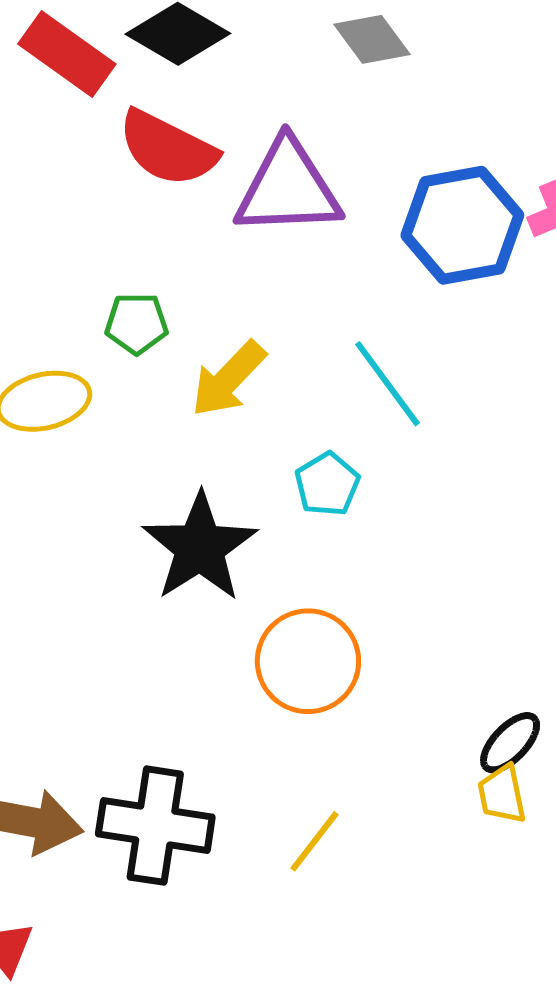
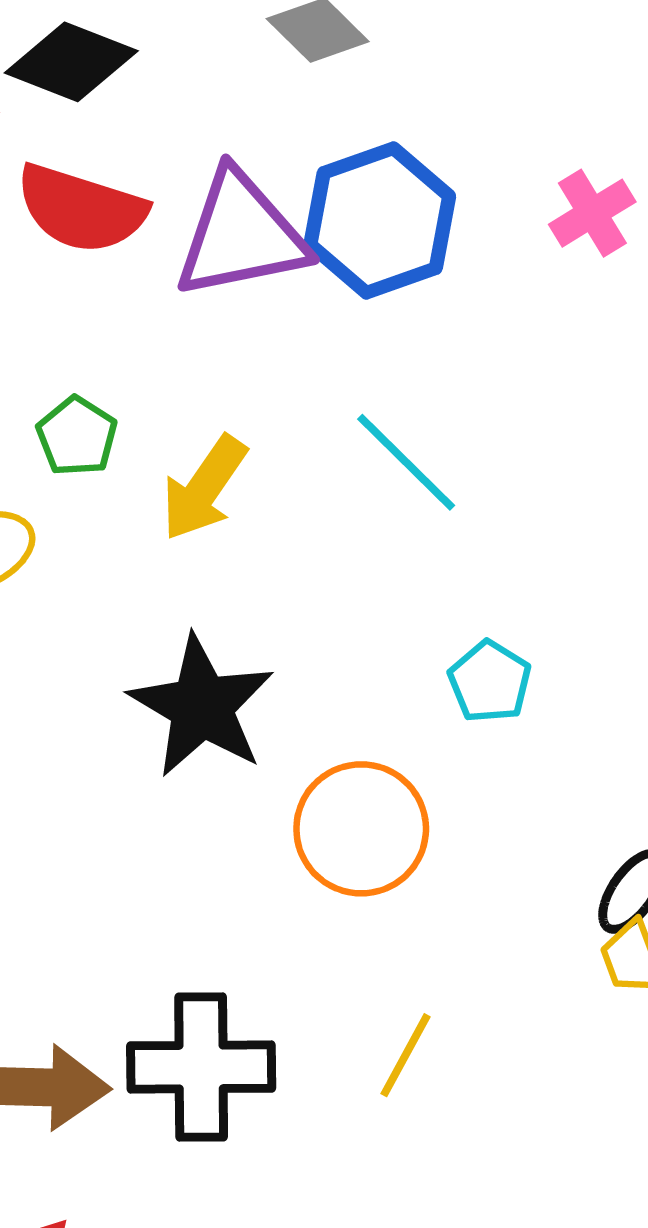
blue hexagon: (462, 225) -> (380, 220), moved
green pentagon: (137, 323) -> (77, 436), turned -30
cyan pentagon: (327, 484) -> (490, 682), moved

